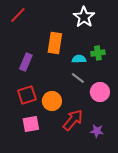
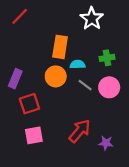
cyan semicircle: (79, 59) -> (78, 64), moved
purple rectangle: (26, 62) -> (15, 79), moved
pink circle: (100, 92) -> (109, 87), moved
orange circle: (52, 101) -> (56, 76), moved

